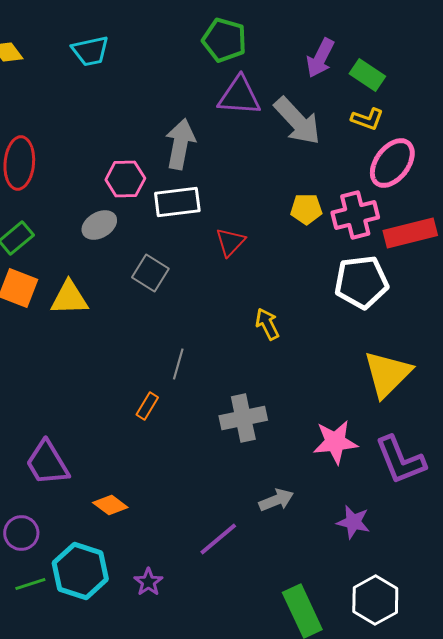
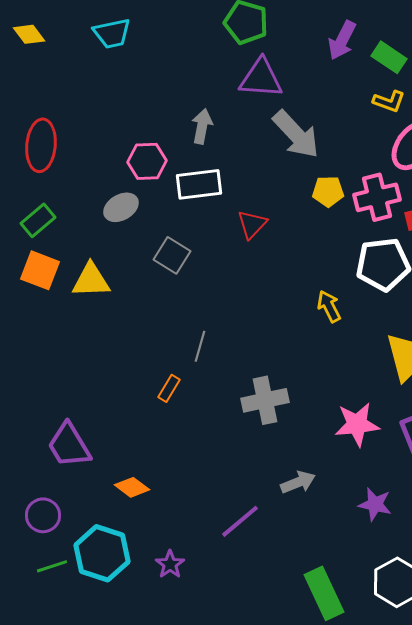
gray arrow: (297, 121) -> (296, 134), moved
gray arrow: (180, 144) -> (202, 126), size x0.7
yellow arrow: (267, 324) -> (329, 306), moved

